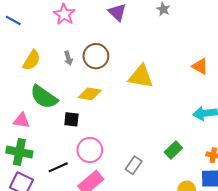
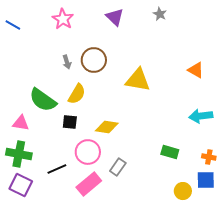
yellow semicircle: (32, 60) -> (77, 94), moved
yellow diamond: (90, 94) -> (107, 127), moved
green rectangle: (173, 150) -> (170, 152), turned 60
gray rectangle: (134, 165) -> (118, 167), moved

